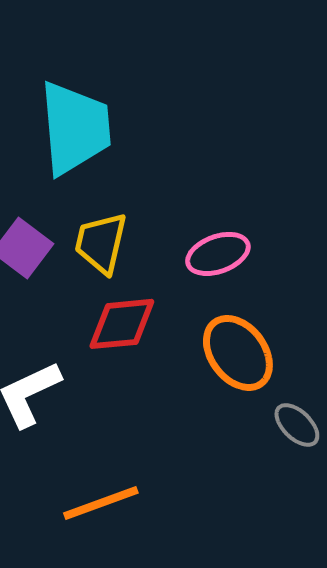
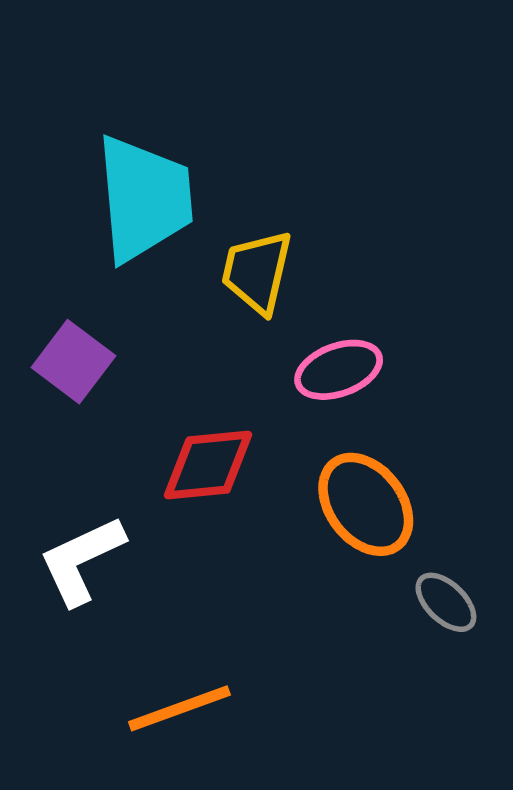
yellow trapezoid: (101, 243) -> (257, 272), moved

